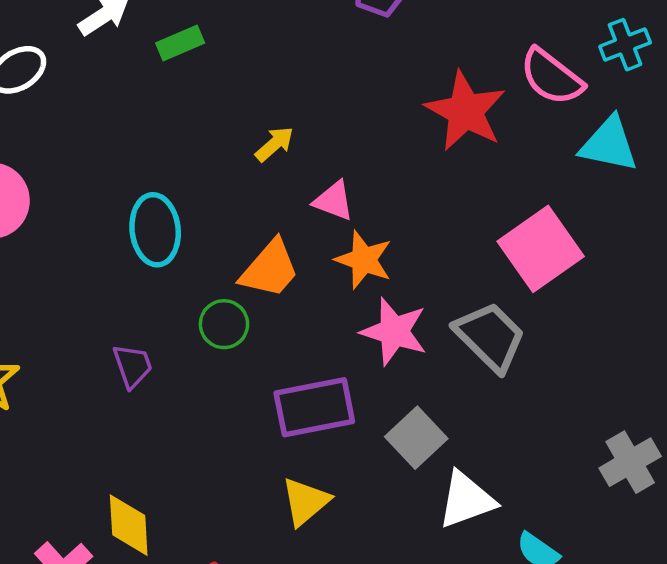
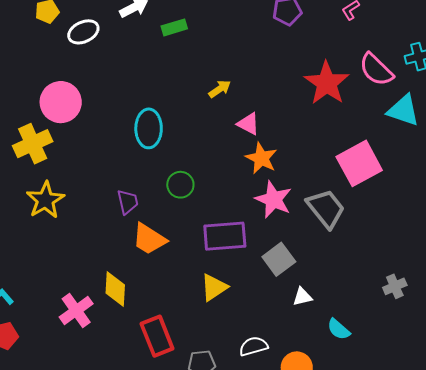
orange trapezoid: (270, 269) -> (149, 239), moved, turned 75
gray cross: (630, 462) -> (395, 286), size x0.7
white triangle: (466, 500) -> (302, 297), size x0.6

